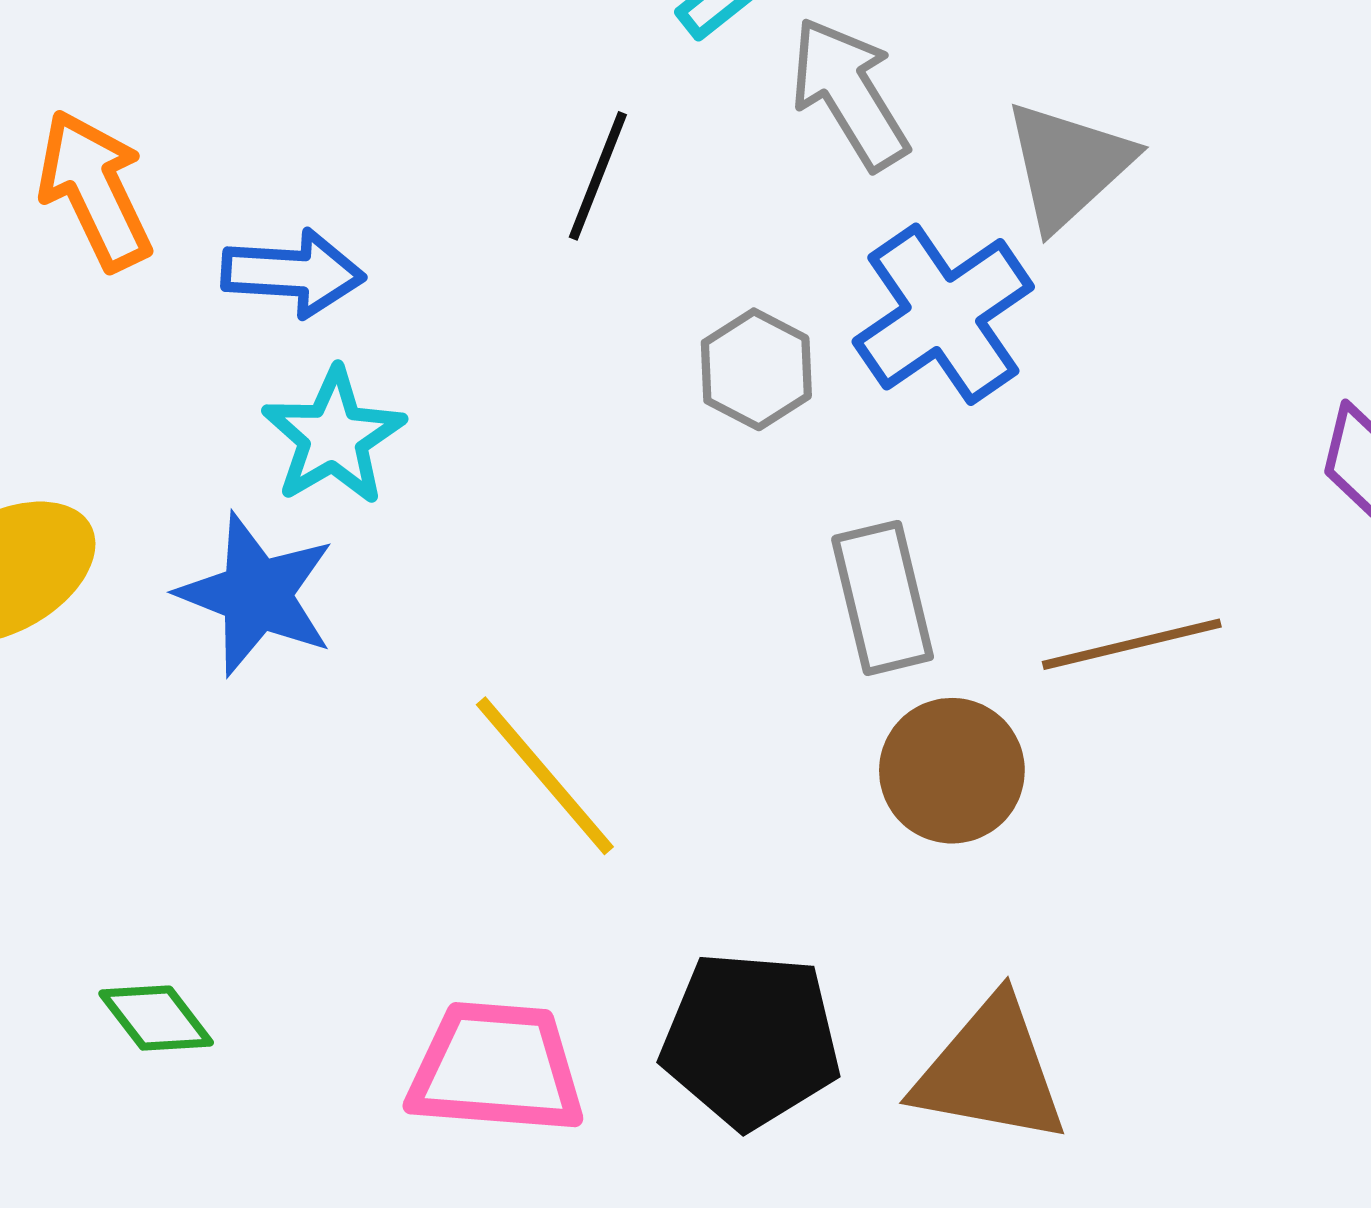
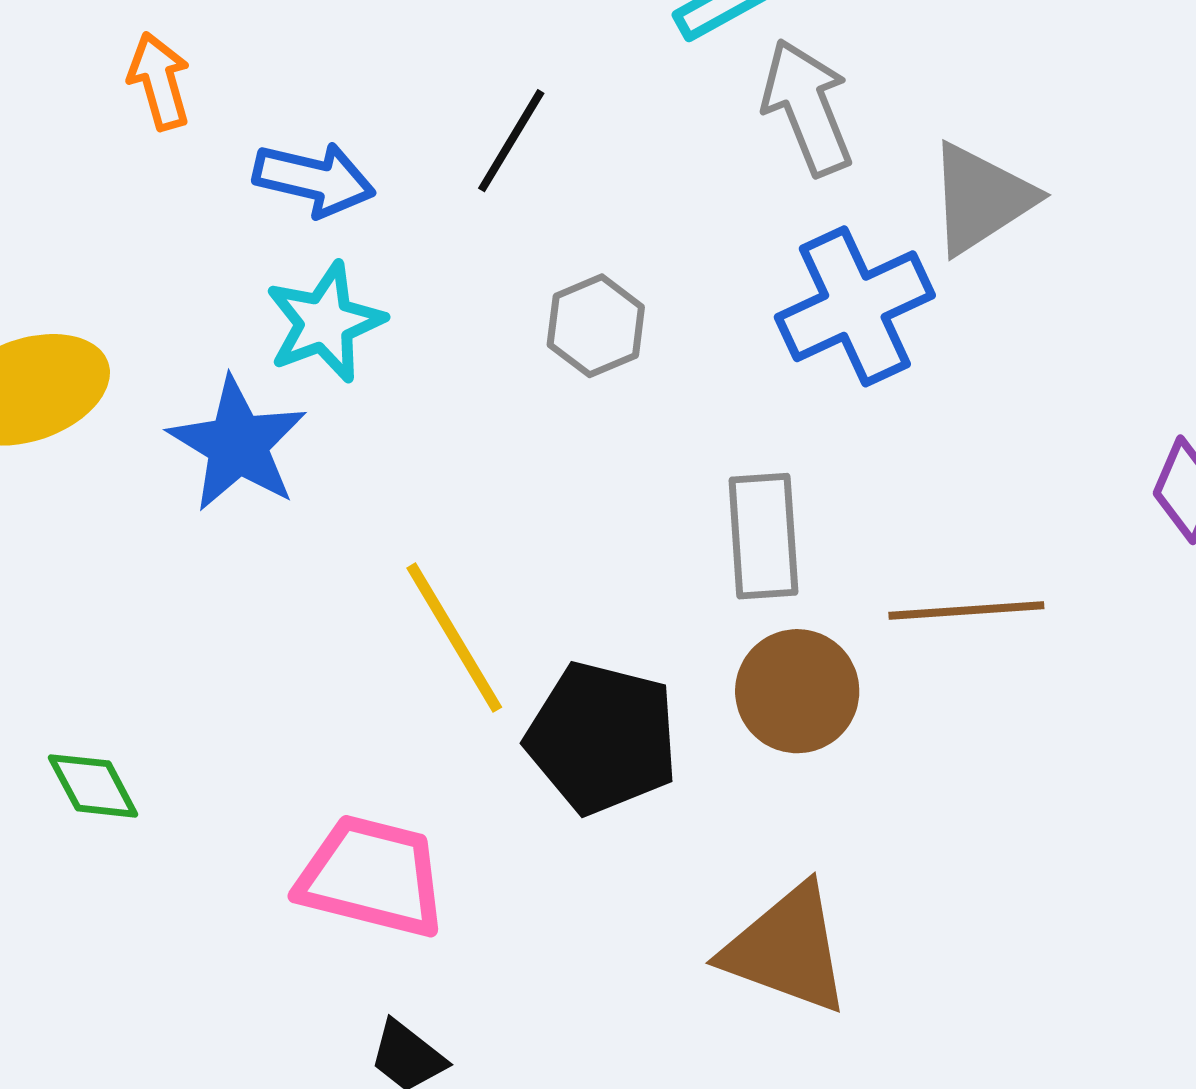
black line: (598, 176) -> (511, 141), moved
orange arrow: (95, 190) -> (159, 81), size x0.7
gray hexagon: (756, 369) -> (596, 326), moved
black pentagon: (751, 1040) -> (602, 738), moved

